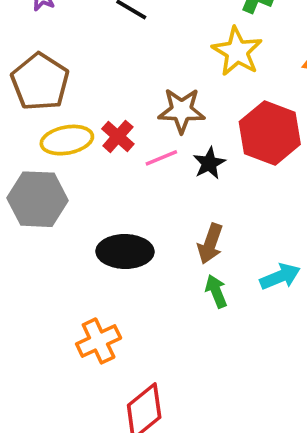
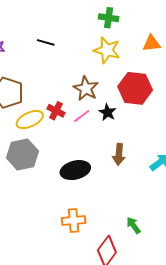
brown star: (182, 110) -> (86, 89), turned -30
green arrow: (216, 291) -> (133, 225), moved
orange cross: (99, 341) -> (74, 221), turned 35

